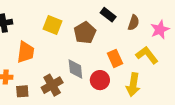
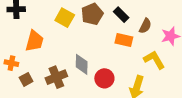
brown pentagon: (85, 33) -> (92, 14), moved
orange rectangle: (115, 58) -> (124, 40), moved, turned -60
brown square: (22, 91) -> (26, 79), turned -32

